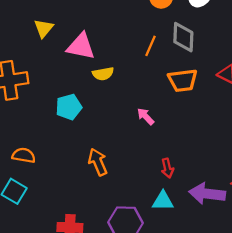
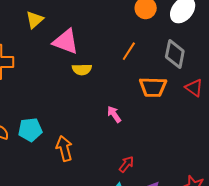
gray diamond: (183, 37) -> (175, 54), moved
cyan pentagon: (69, 107) -> (30, 130), moved
red arrow: (167, 168) -> (126, 164), turned -138

